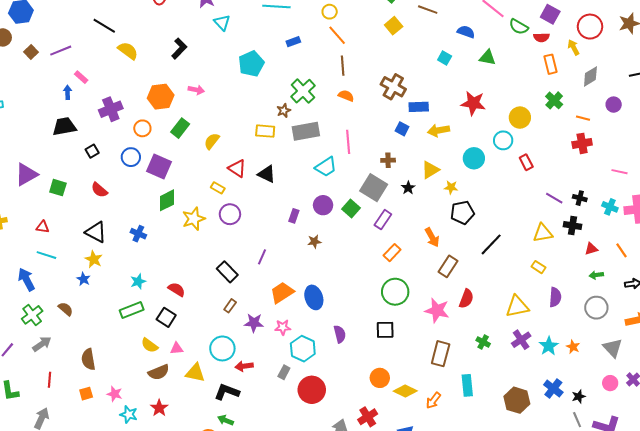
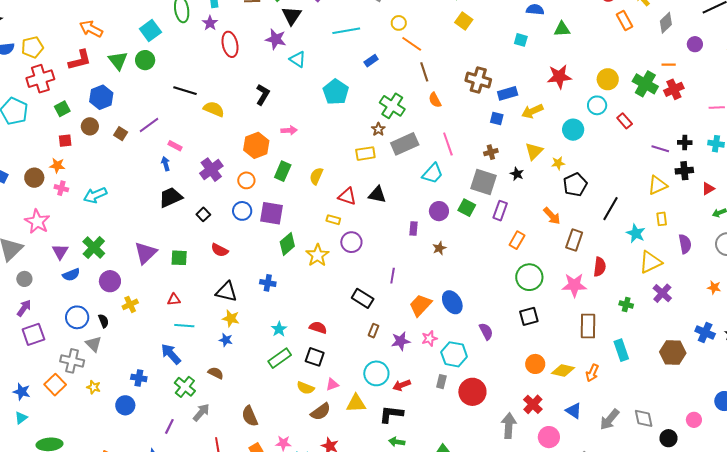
orange semicircle: (346, 96) -> (435, 100), turned -126
green cross: (554, 100) -> (645, 84), moved, size x1.4
yellow rectangle: (539, 267) -> (662, 219), turned 64
cyan star: (549, 346) -> (636, 233), moved

